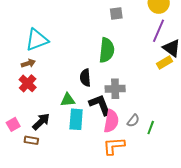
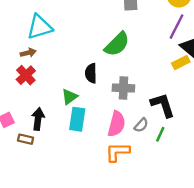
green semicircle: (107, 50) -> (117, 44), turned 35
green triangle: (68, 100) -> (70, 97), turned -35
black L-shape: (100, 105) -> (163, 105), moved
black arrow: (41, 122) -> (38, 119), turned -42

